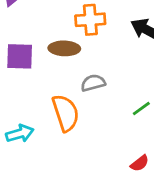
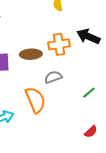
orange cross: (90, 20) -> (59, 44), moved

